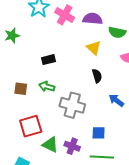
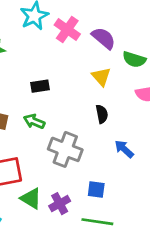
purple semicircle: (93, 19) -> (104, 38), turned 30
purple cross: (72, 146) -> (60, 204), turned 35

